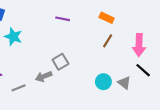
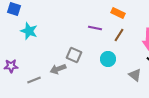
purple line: (63, 19) -> (95, 28), moved
gray square: (60, 62) -> (74, 55), turned -35
cyan circle: (103, 82) -> (108, 59), moved

